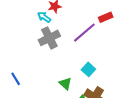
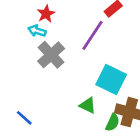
cyan square: (88, 69) -> (111, 80), size x1.6

